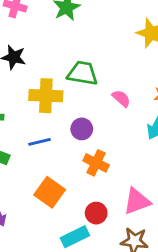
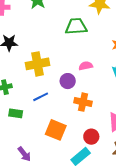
green trapezoid: (83, 73) -> (76, 26), moved
pink semicircle: (121, 98) -> (86, 66), moved, turned -40

